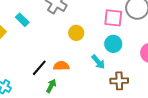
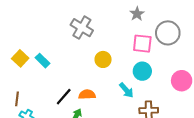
cyan rectangle: (22, 20) -> (42, 61), moved

